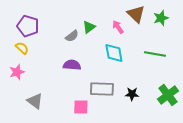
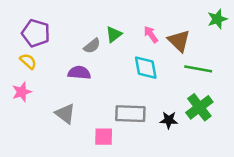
brown triangle: (136, 14) -> (179, 41), moved
green star: (161, 18) -> (217, 19), moved
purple semicircle: (72, 65) -> (79, 73), moved
green cross: (168, 95) -> (199, 107), moved
gray triangle: (35, 101) -> (65, 114), moved

